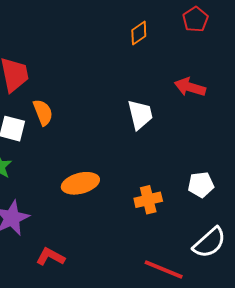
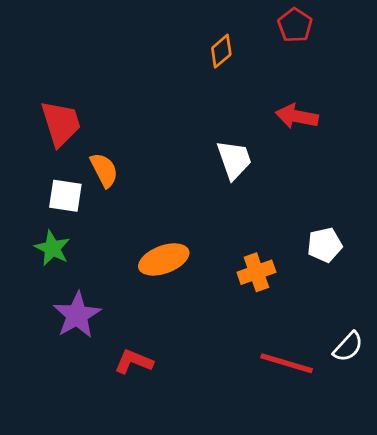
white semicircle: (209, 243) -> (348, 347), moved, size x0.7

